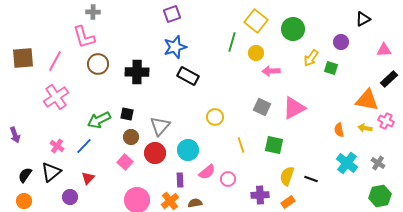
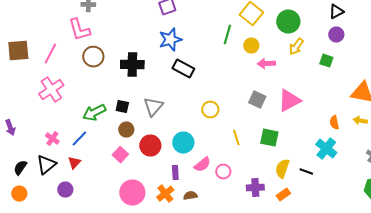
black triangle: (363, 19) -> (336, 12), moved
yellow arrow: (311, 58) -> (296, 47), moved
gray triangle: (160, 126) -> (153, 107), moved
cyan cross: (347, 163) -> (326, 149), moved
red triangle: (88, 178) -> (74, 163), moved

